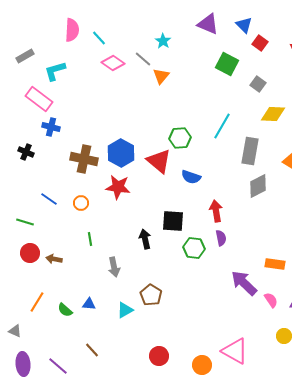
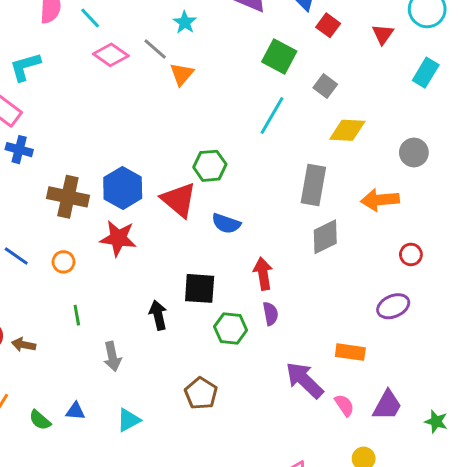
cyan line: (222, 126) -> (272, 116), moved
brown pentagon: (151, 295) -> (201, 393), moved

